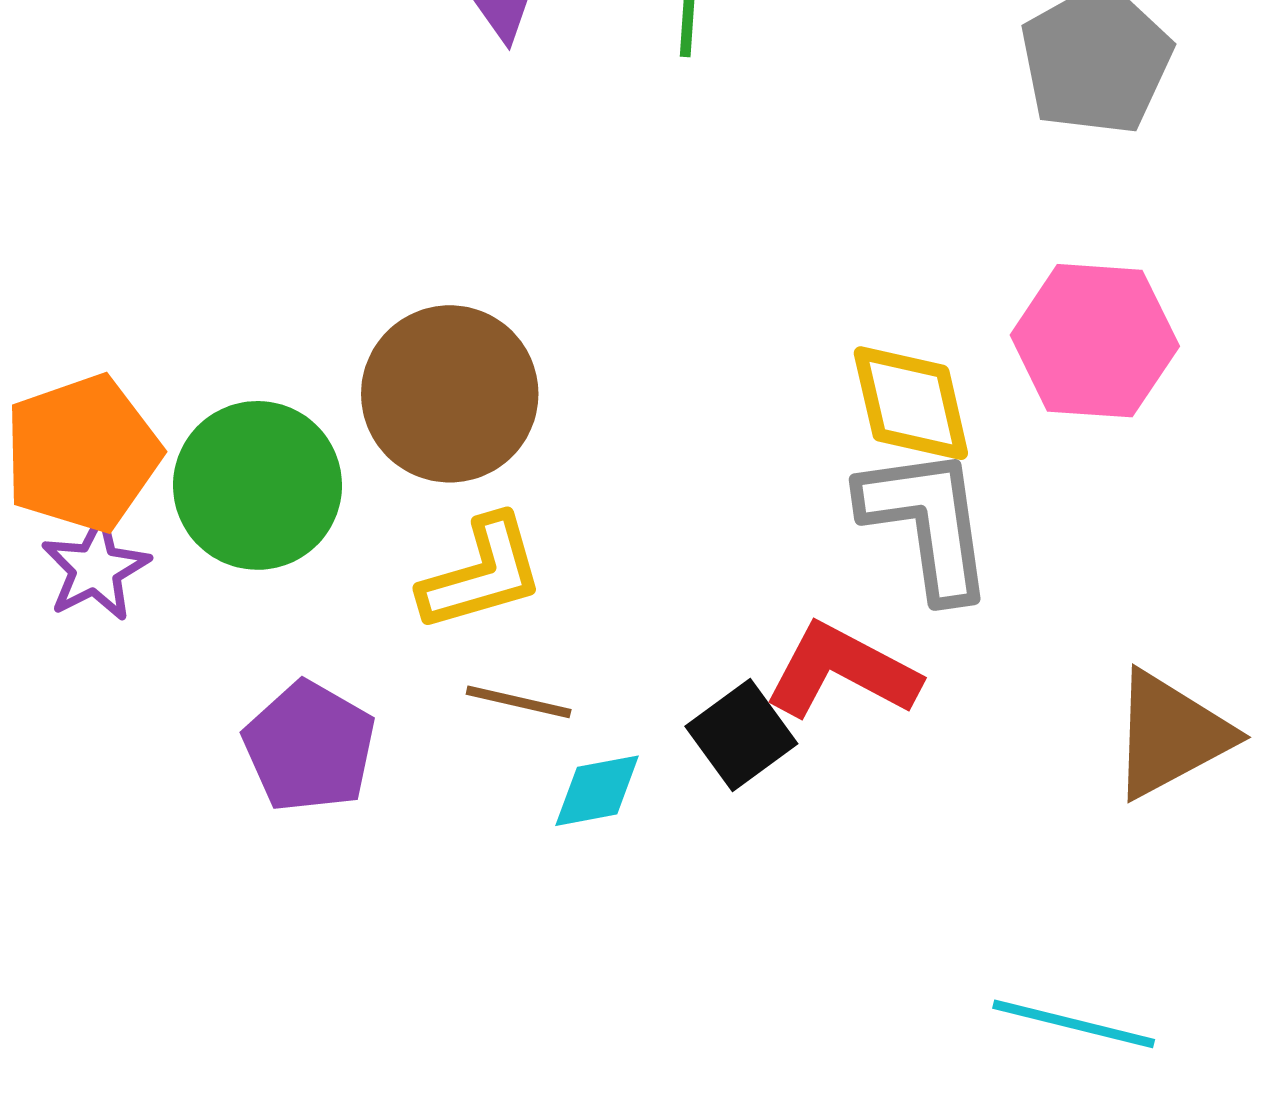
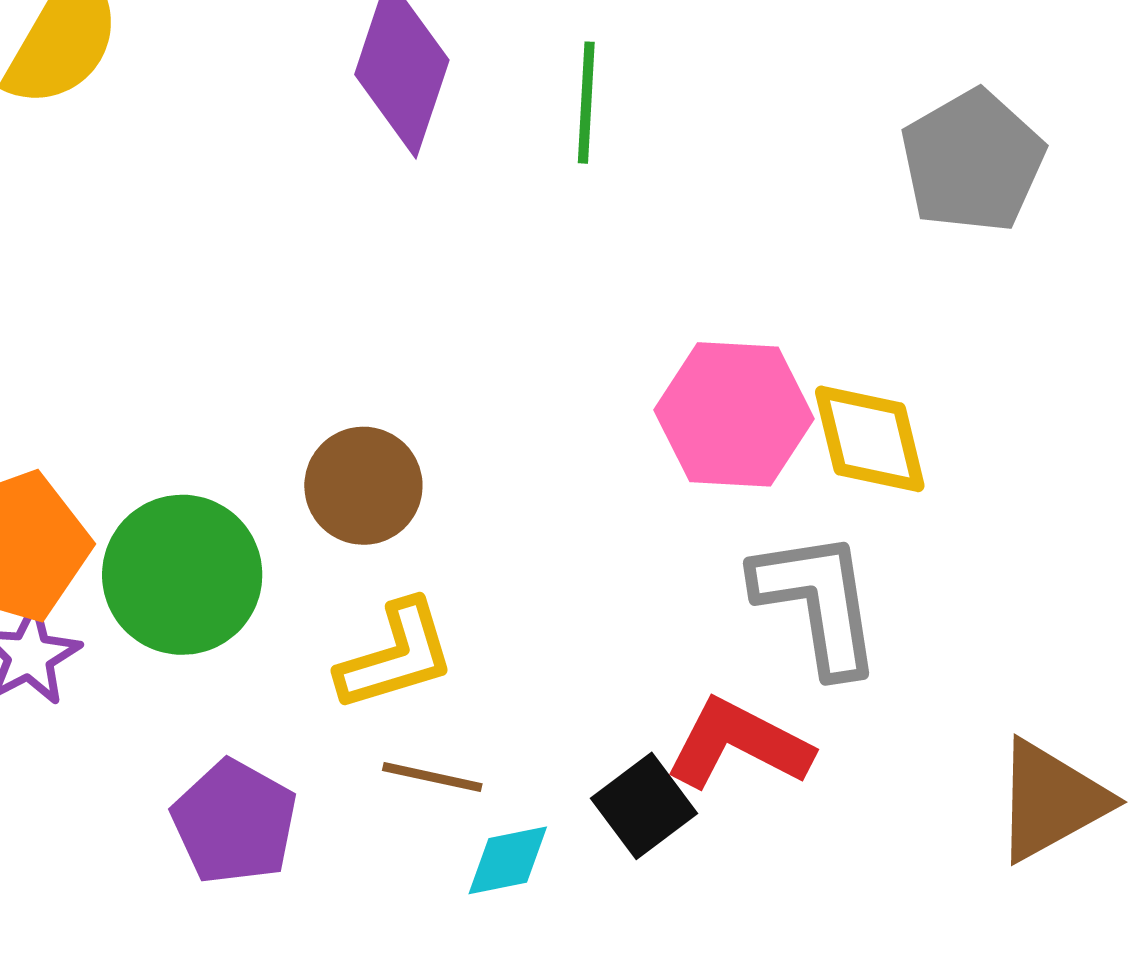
pink hexagon: (1095, 341) -> (734, 414), moved
brown circle: (450, 394) -> (363, 486), size x0.7
yellow diamond: (911, 403) -> (870, 439), moved

